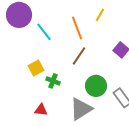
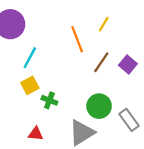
cyan line: (44, 32) -> (30, 58), moved, turned 66
brown line: (79, 56) -> (101, 62), moved

